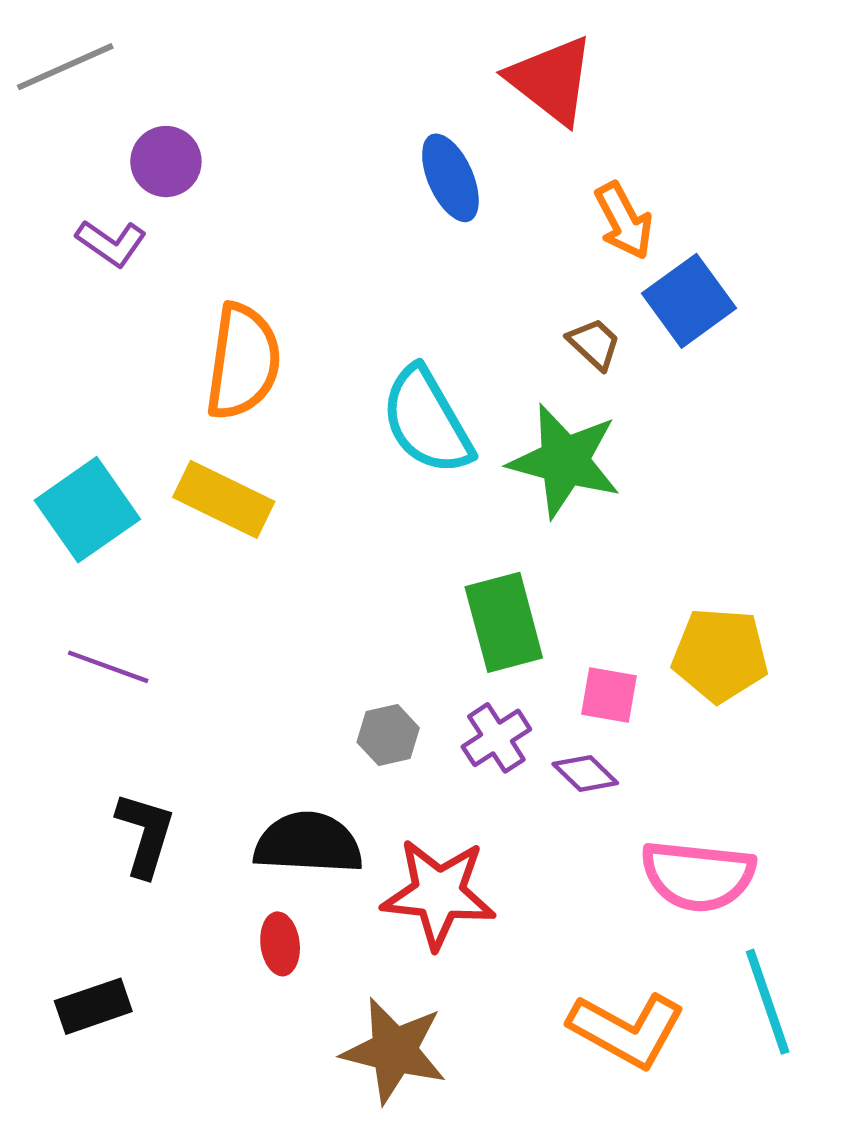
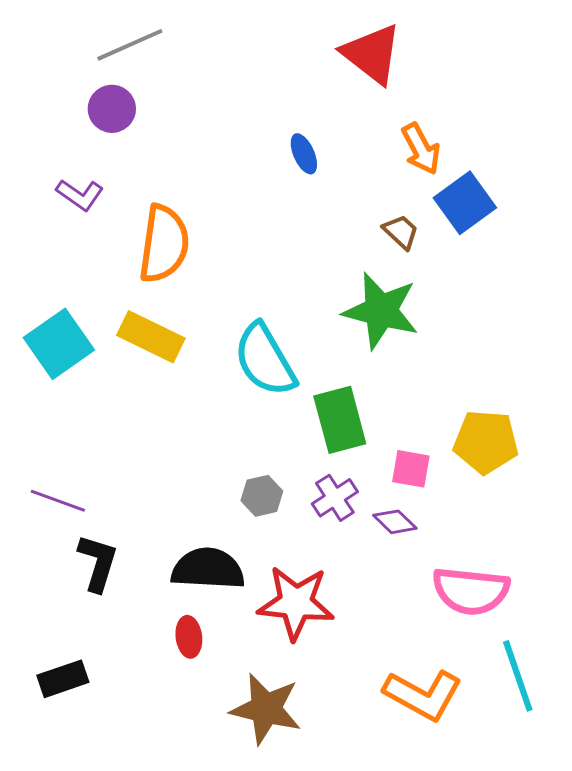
gray line: (65, 67) -> (130, 45), moved
blue ellipse: (450, 178) -> (304, 154), moved, size x0.7
purple L-shape: (111, 243) -> (80, 195), moved
cyan semicircle: (427, 421) -> (265, 360), moved
purple line: (108, 667) -> (58, 501), moved

